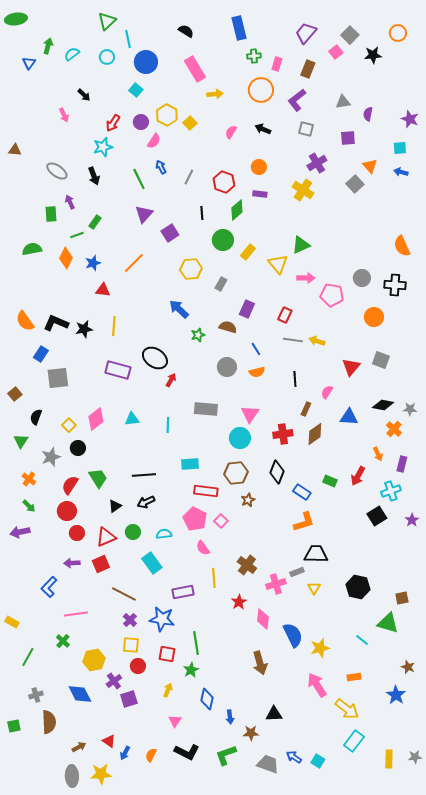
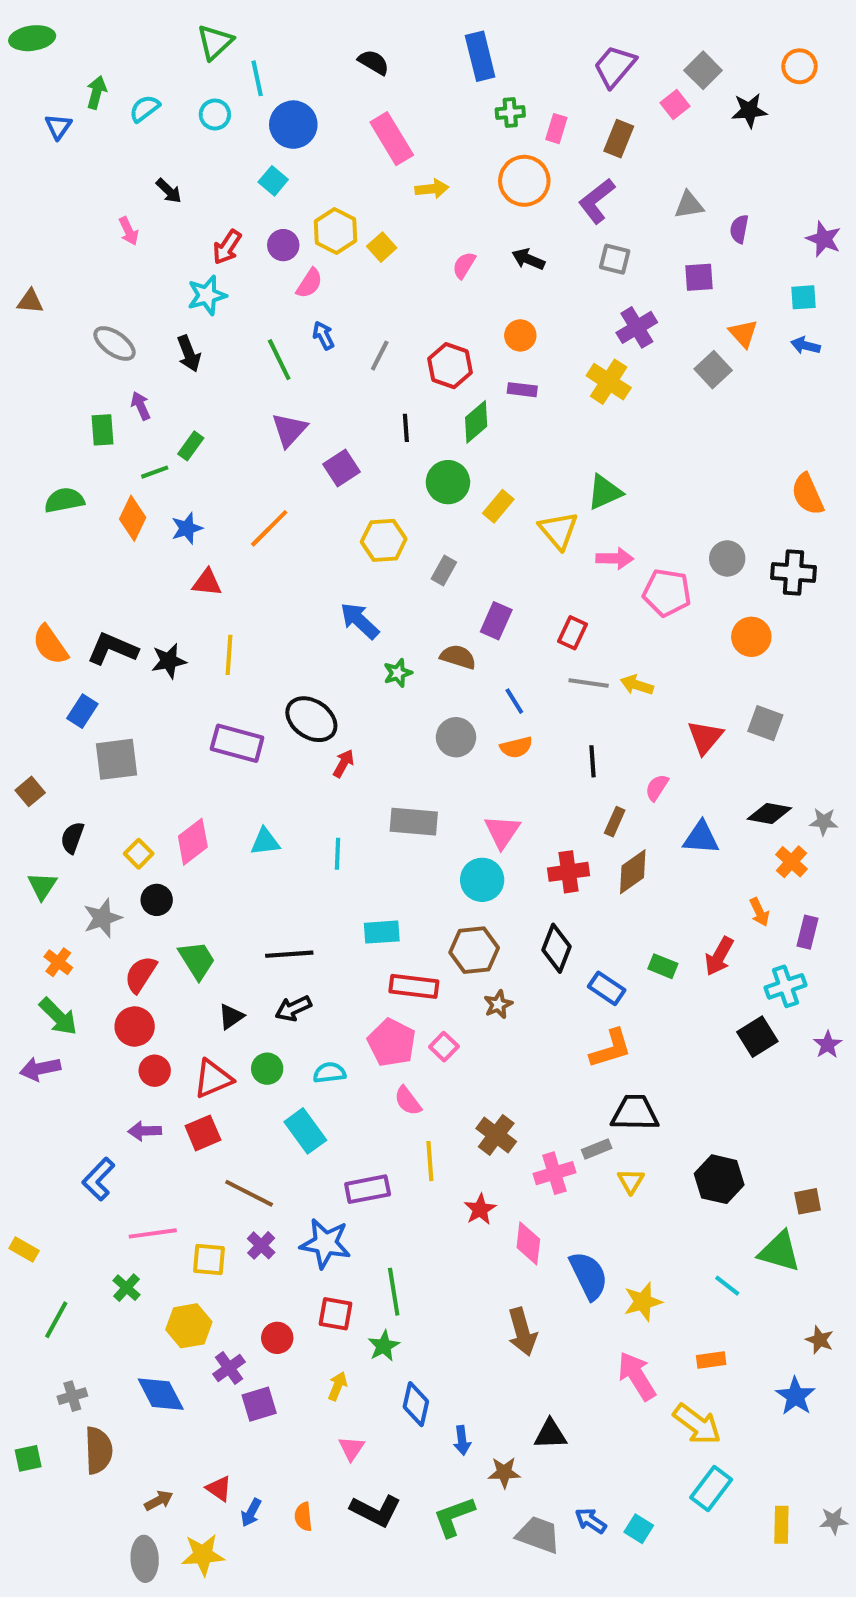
green arrow: (29, 506) -> (58, 1016), size x1.5
yellow square: (131, 645) -> (209, 1260), moved
orange semicircle: (151, 755) -> (303, 1517), turned -32

